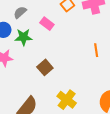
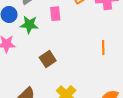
pink rectangle: (47, 24) -> (55, 14), turned 40

